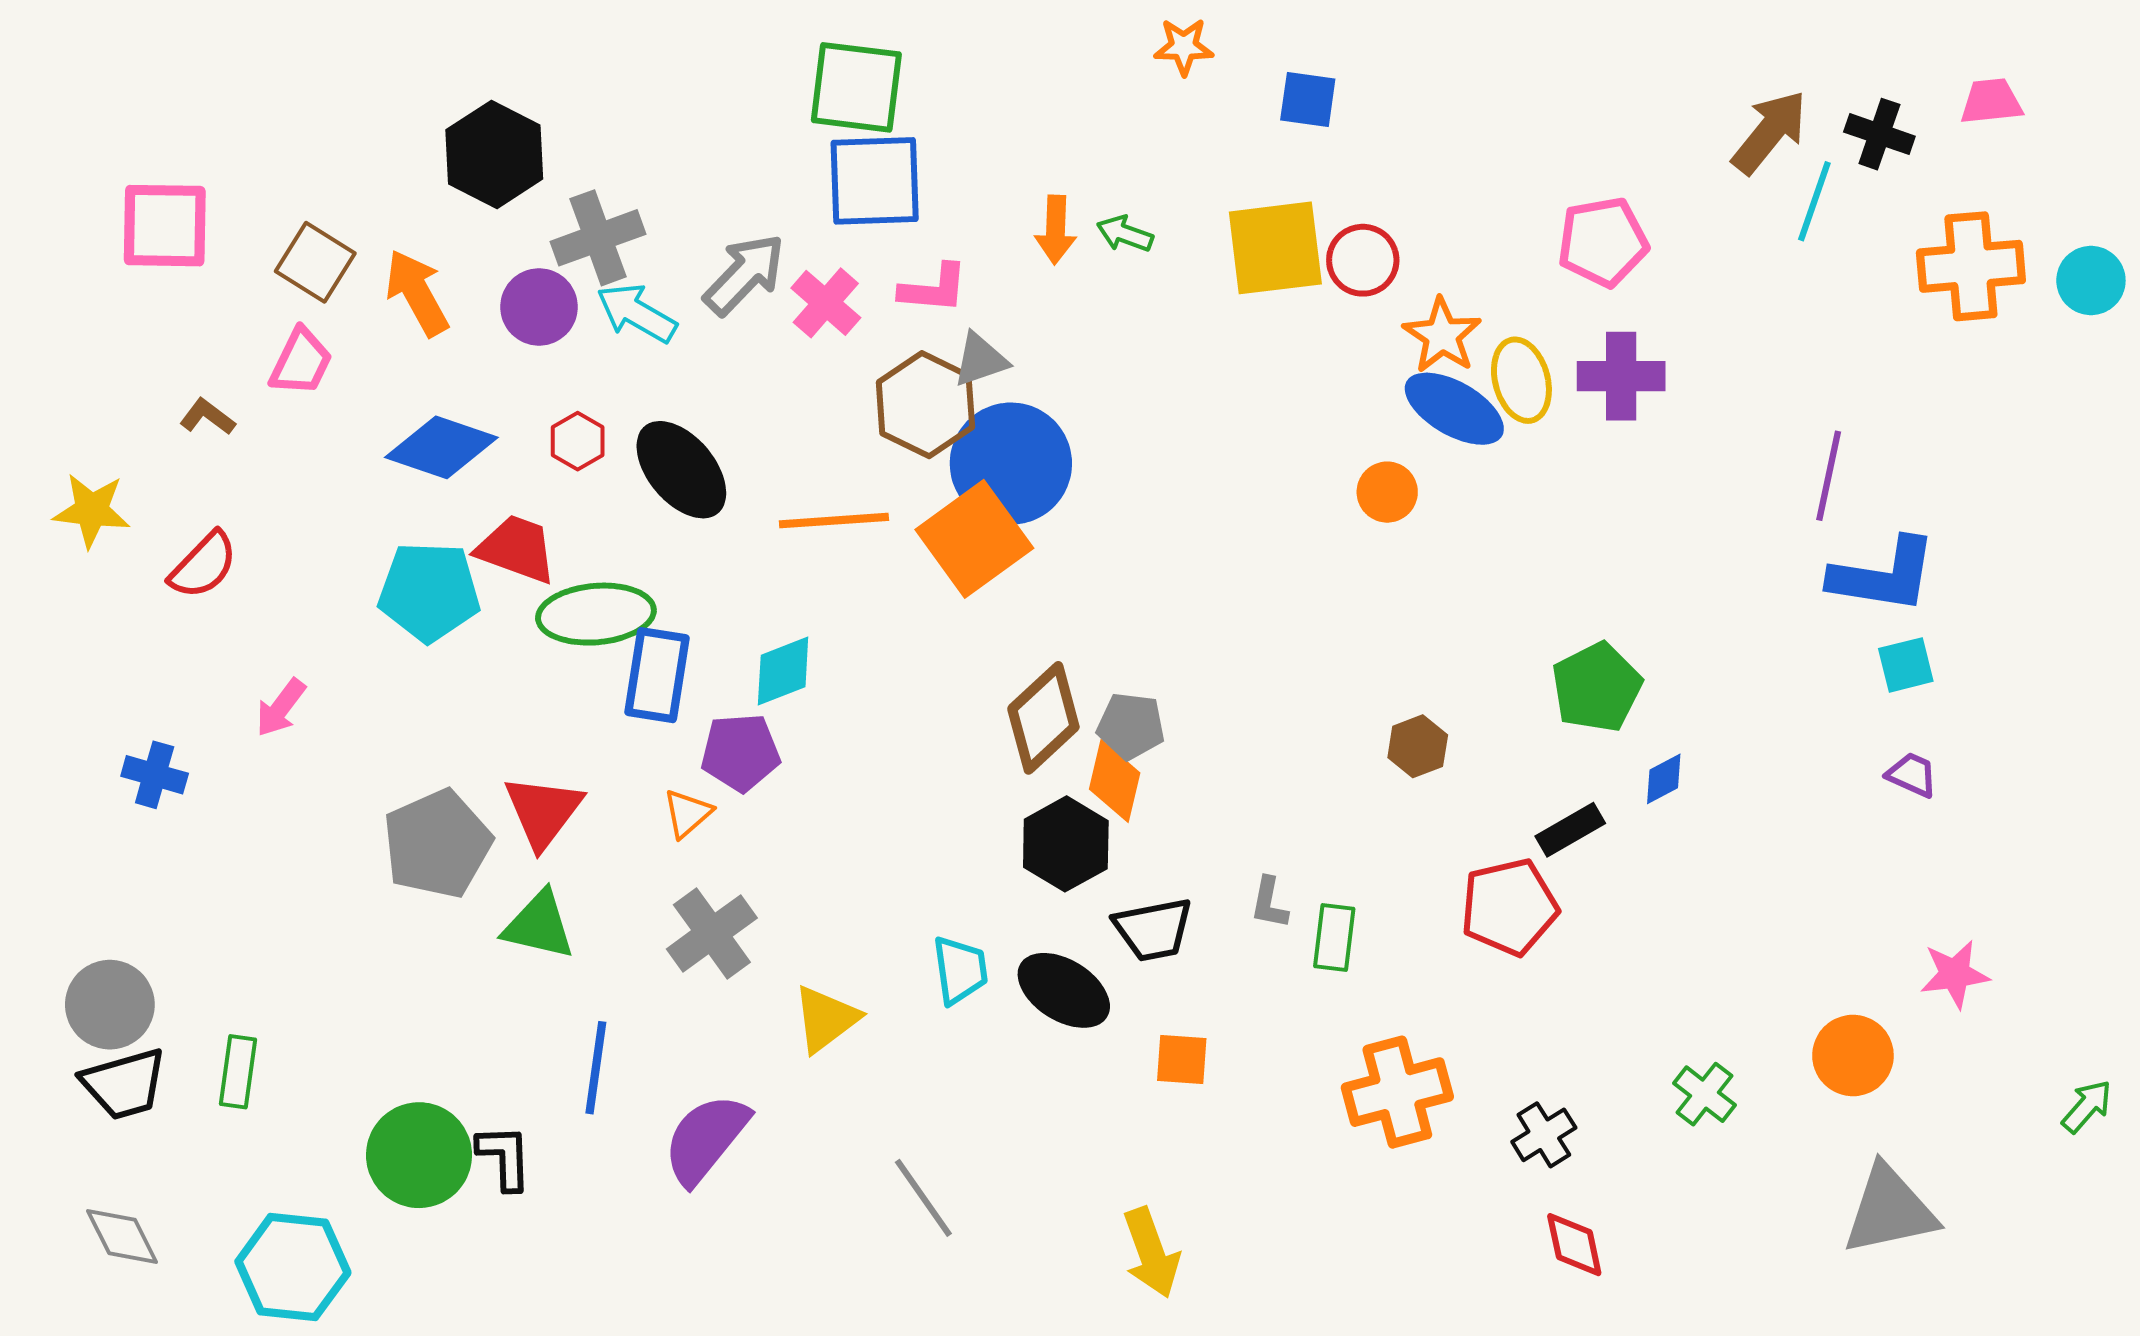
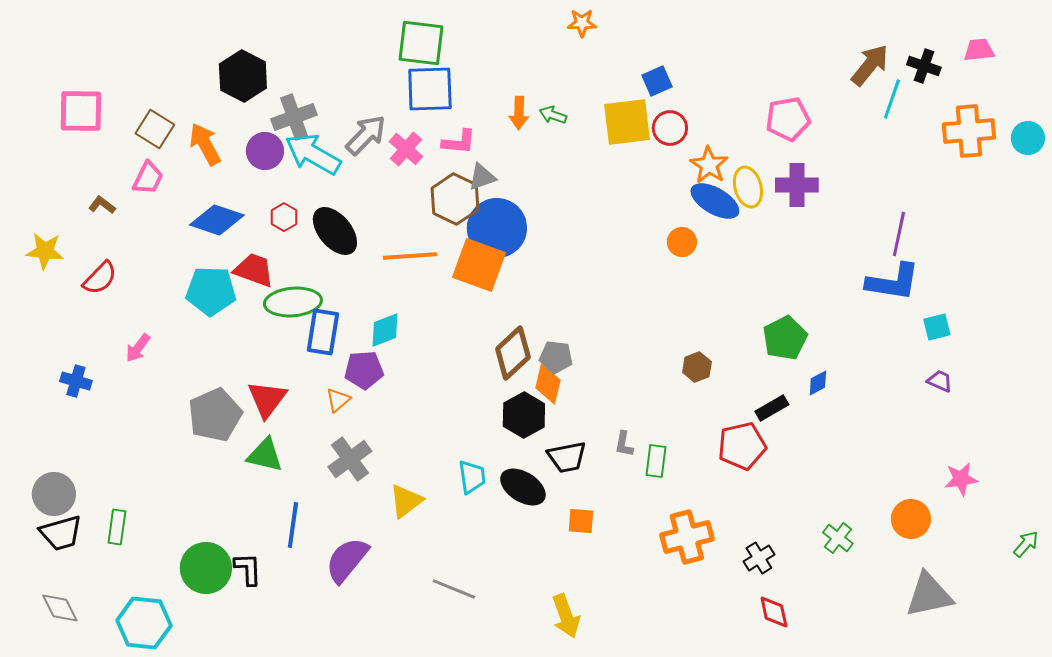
blue square: (1308, 99) -> (657, 81), moved, turned -32
cyan arrow: (637, 313) -> (313, 154), size x1.4
orange square: (974, 539) -> (479, 265), turned -34
blue L-shape: (1883, 575) -> (893, 282), moved
gray line: (923, 1198) -> (454, 589), turned -33

